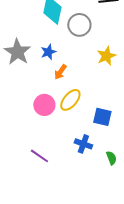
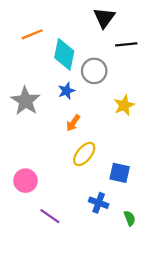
blue star: (48, 52) -> (66, 91), moved
pink circle: (44, 105) -> (25, 181), moved

